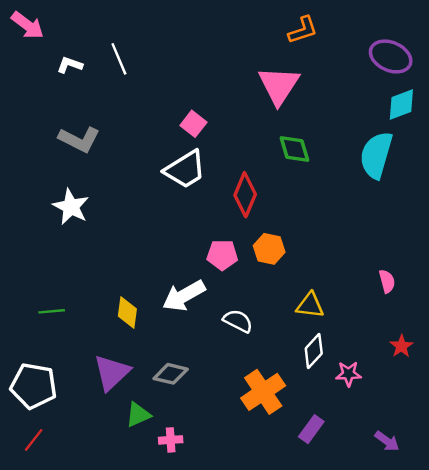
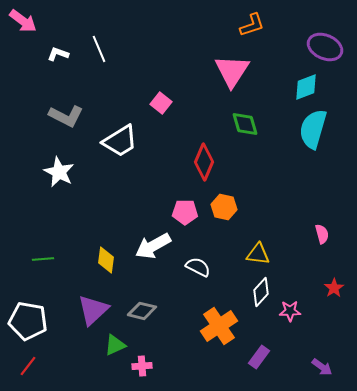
cyan diamond: (401, 105) -> (306, 87), moved
white trapezoid: (185, 169) -> (120, 141), moved

